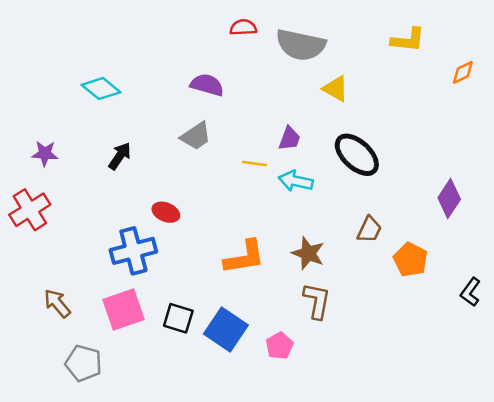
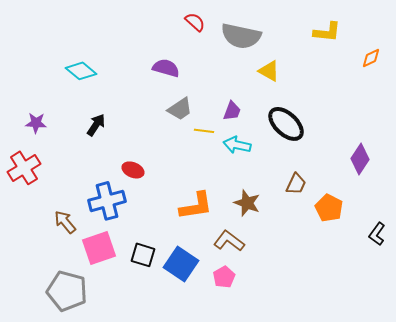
red semicircle: (243, 27) -> (195, 22), turned 45
gray trapezoid: (196, 136) -> (180, 109), moved
brown L-shape: (317, 301) -> (229, 241), moved, turned -64
brown arrow: (57, 303) -> (65, 222), moved
gray pentagon: (83, 363) -> (67, 291), size x1.4

